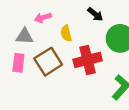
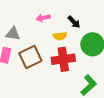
pink arrow: (43, 18) -> (43, 18), moved
yellow semicircle: (66, 33) -> (60, 36), moved, turned -88

